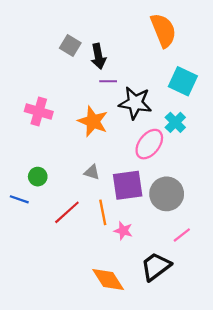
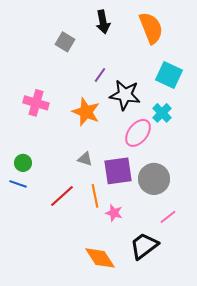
black arrow: (98, 56) -> (103, 22), moved
purple line: (108, 81) -> (100, 75), turned -56
green circle: (38, 177) -> (23, 163), moved

